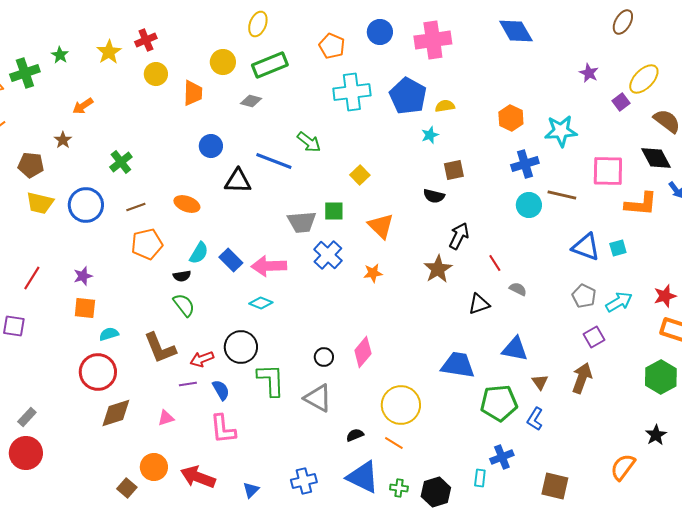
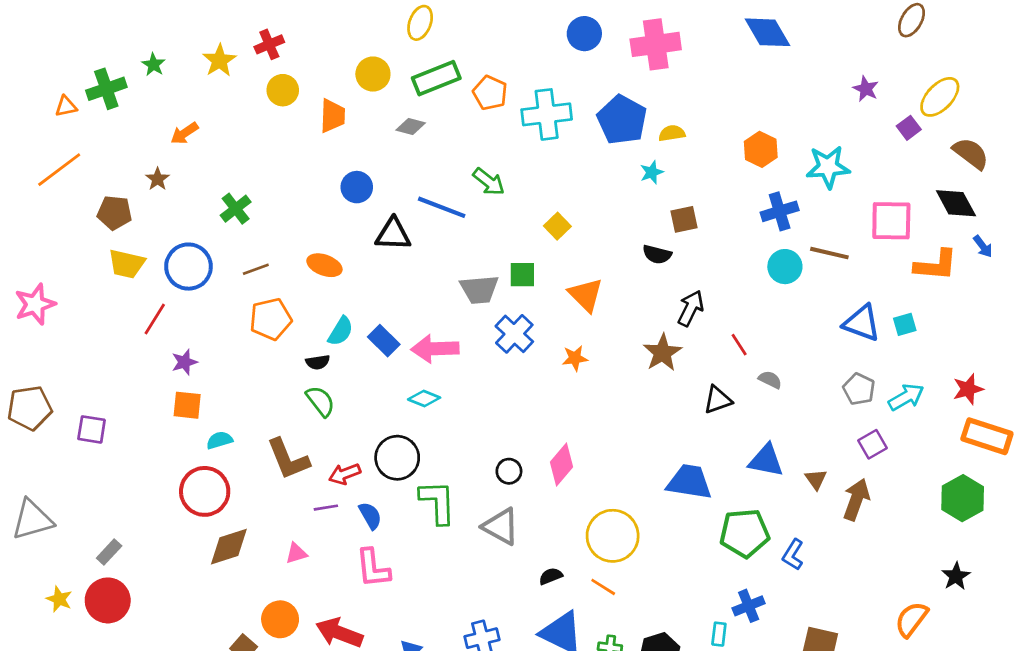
orange pentagon: (332, 46) -> (490, 93), moved
red line: (32, 278) -> (155, 319), moved
brown triangle: (540, 382) -> (816, 479), moved

